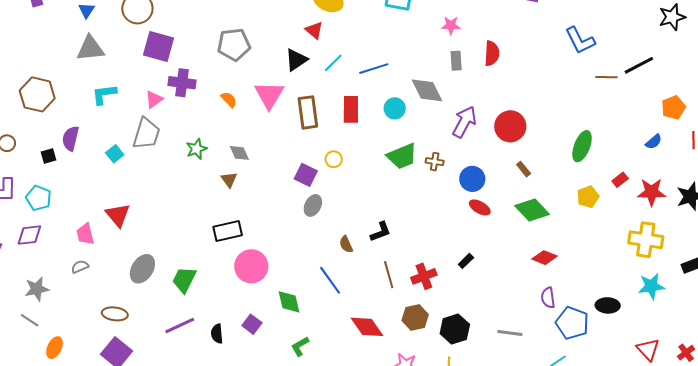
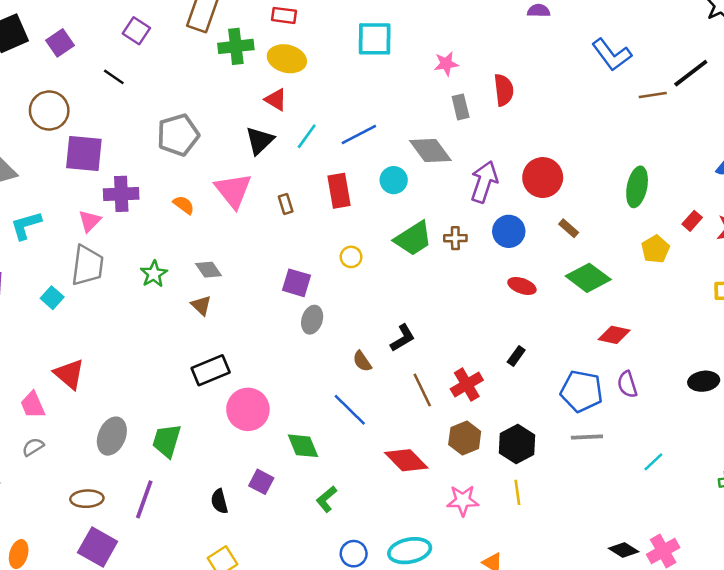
brown rectangle: (308, 112) -> (286, 204), size x0.5
yellow circle: (334, 159) -> (351, 257), moved
blue circle: (472, 179) -> (509, 231), moved
blue pentagon: (572, 323) -> (581, 391), moved
purple line: (180, 326) -> (144, 499), moved, turned -36

